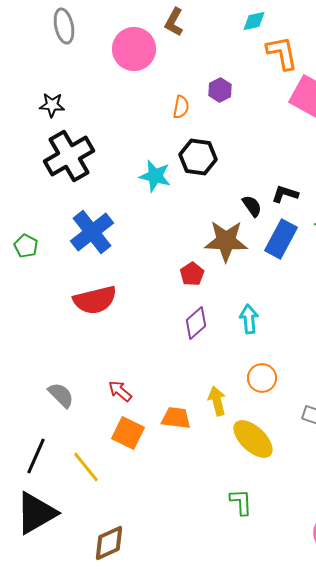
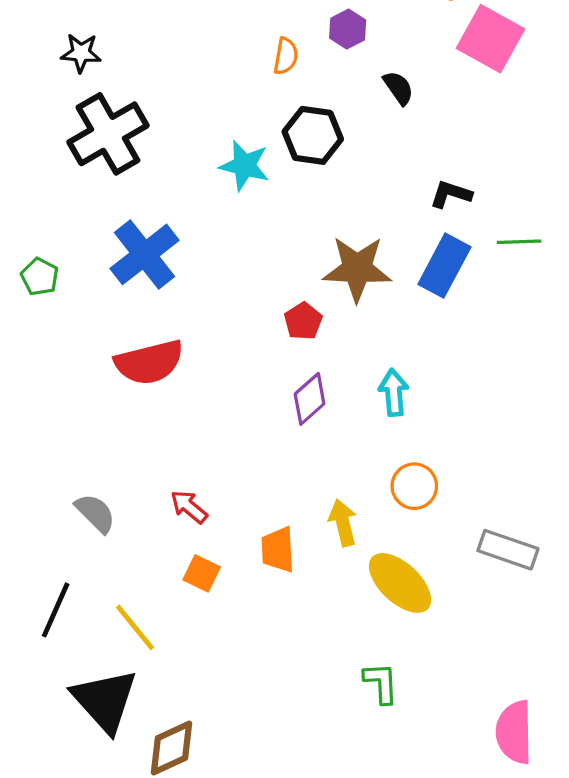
black semicircle: (252, 206) -> (398, 88), moved
orange trapezoid: (176, 418) -> (278, 550), turned -100
orange square: (128, 433) -> (202, 573), size x0.7
black triangle: (36, 513) -> (105, 700), moved, turned -42

